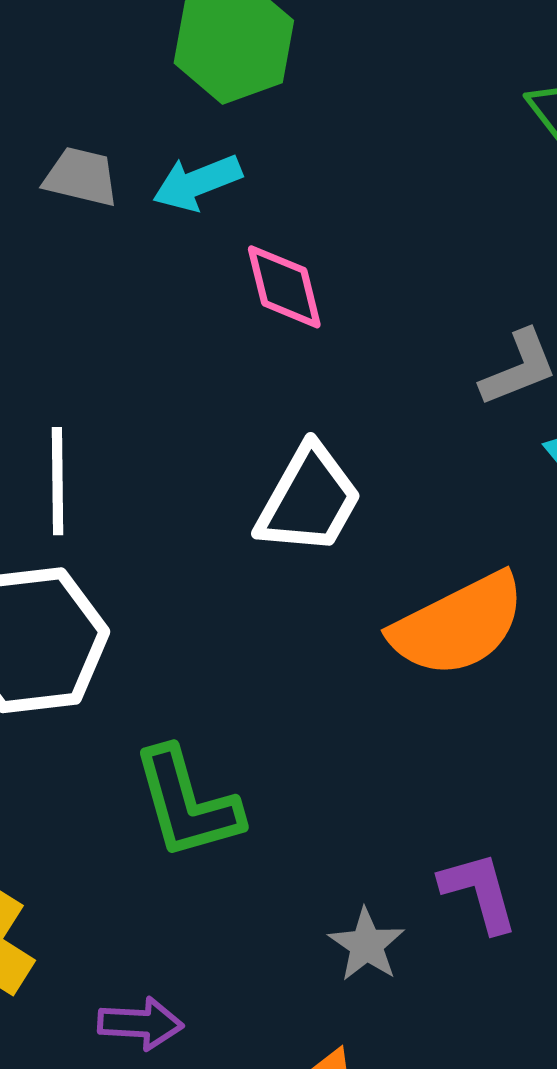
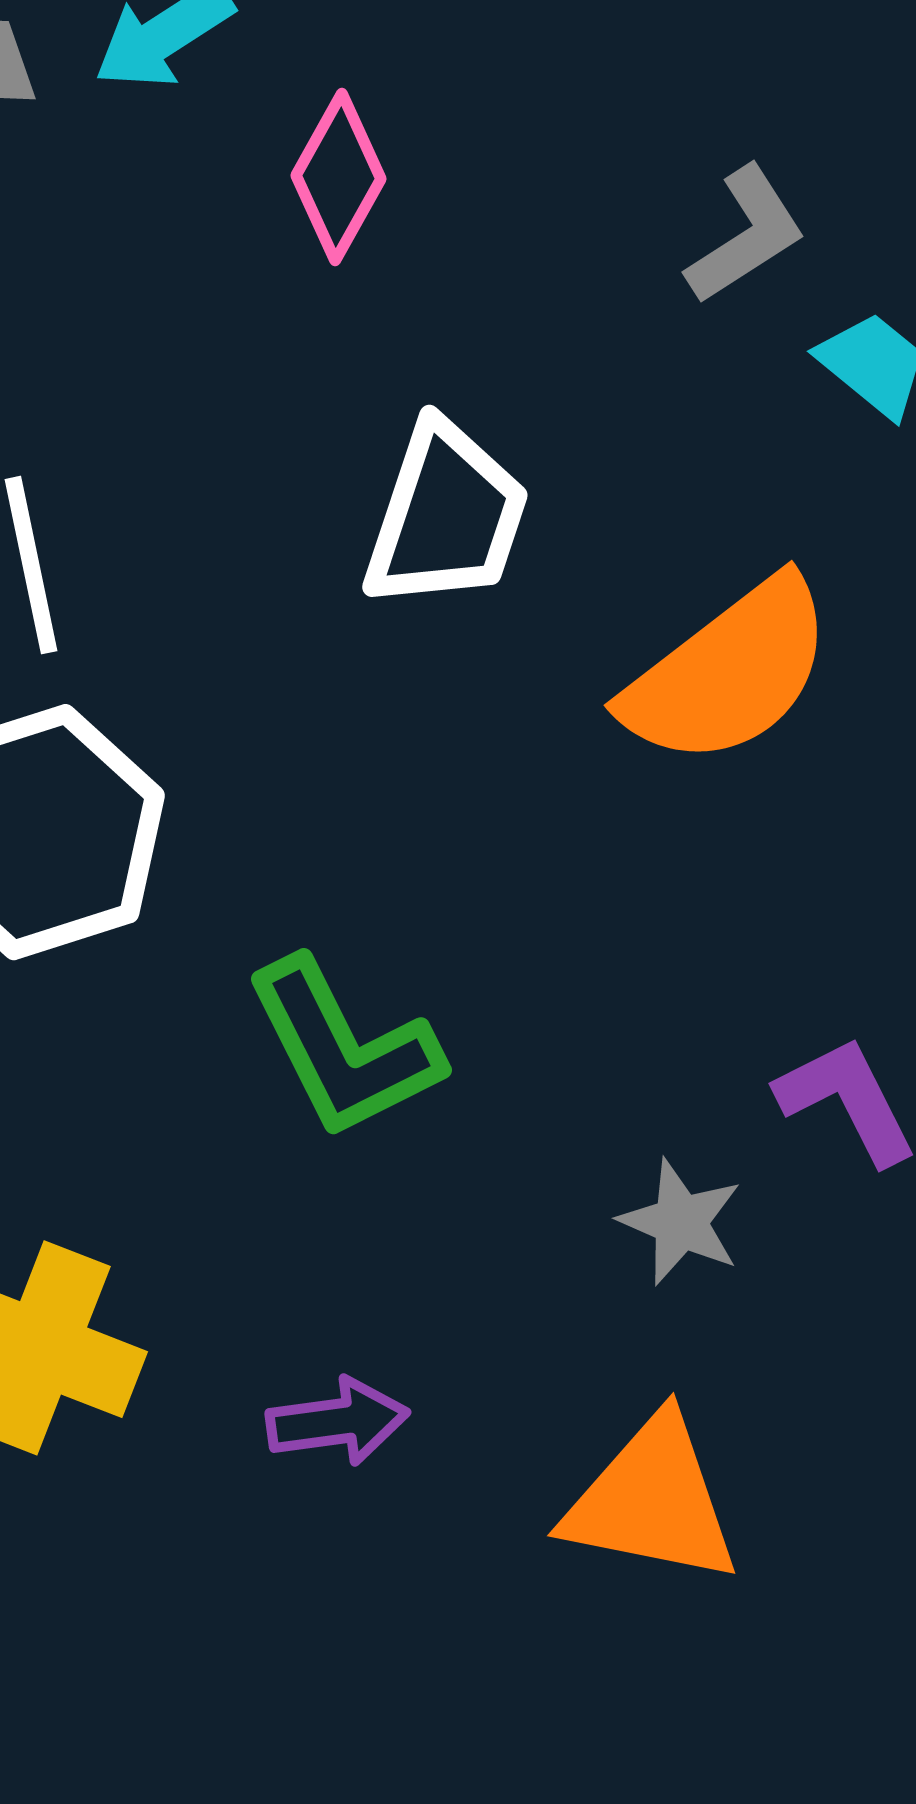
pink diamond: (284, 287) -> (338, 177), turned 54

